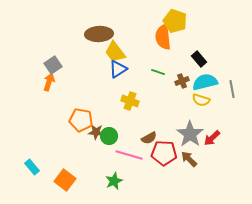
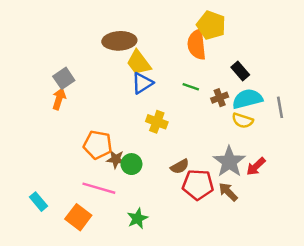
pink line: (129, 155) -> (99, 188), moved

